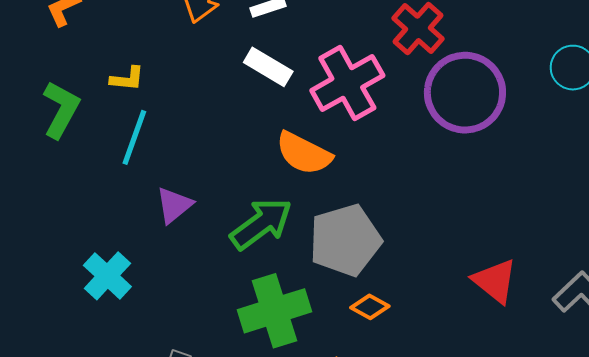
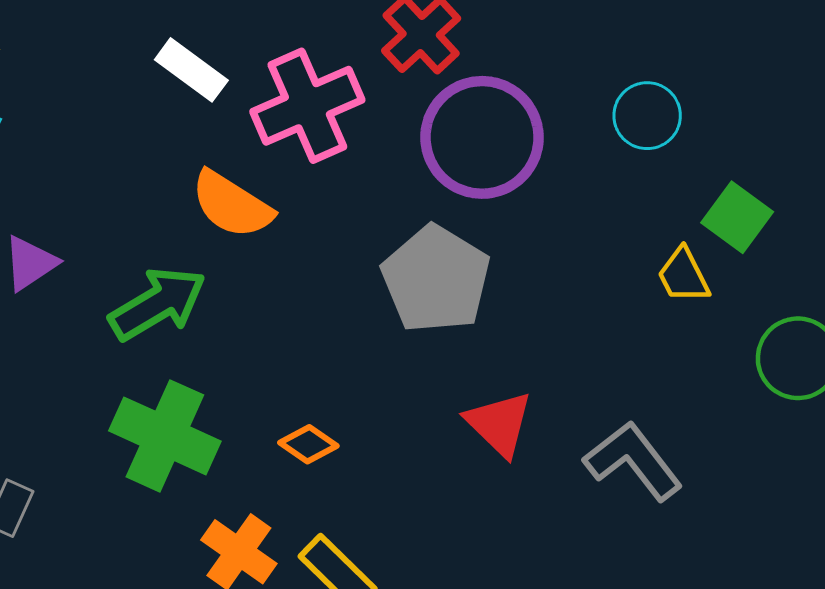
gray pentagon: (345, 240) -> (436, 279), moved, turned -30
green cross: (275, 311) -> (165, 436), turned 36

